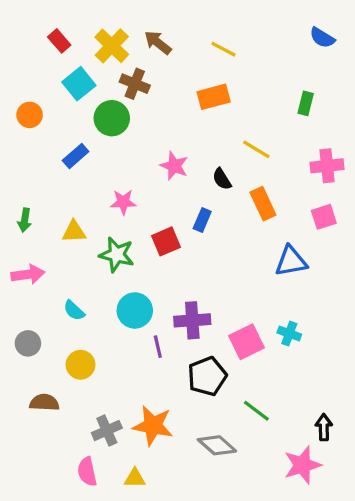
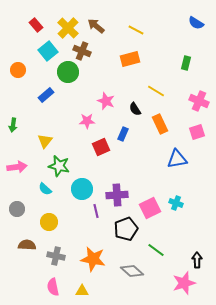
pink cross: (327, 166) -> (199, 101), turned 30
pink star: (123, 202) -> (87, 121), moved
green arrow: (25, 220) -> (13, 125), moved
yellow triangle: (74, 232) -> (45, 141), turned -49
green star: (117, 255) -> (59, 166), moved
gray cross: (107, 430) -> (56, 256), moved, turned 36

